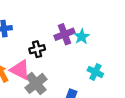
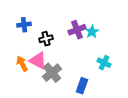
black cross: (37, 49) -> (46, 39), moved

